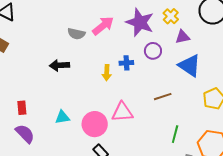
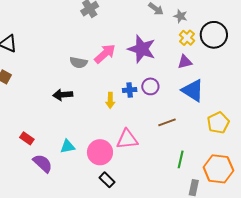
yellow cross: (171, 16) -> (187, 38), moved
purple circle: (153, 51) -> (150, 86), moved
red rectangle: (22, 108) -> (27, 138), turned -48
purple semicircle: (25, 134) -> (43, 163), moved

